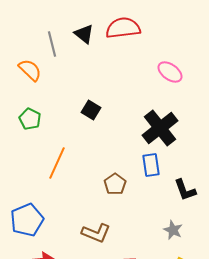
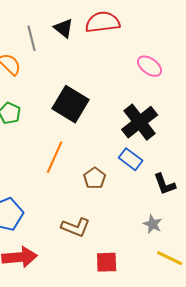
black square: (91, 110) -> (71, 104), size x1.8
orange line: (57, 163) -> (55, 157), moved
blue rectangle: (151, 165) -> (131, 159), turned -45

